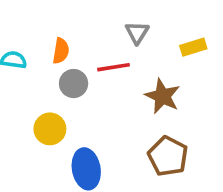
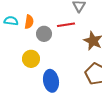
orange semicircle: (61, 51) -> (29, 22), moved

